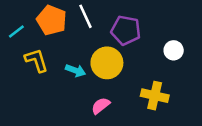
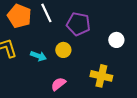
yellow circle: (107, 63) -> (63, 50), size x0.6

